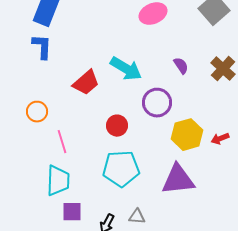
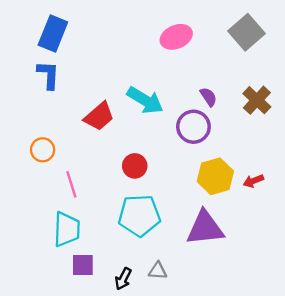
purple circle: (157, 103) -> (193, 127), moved

